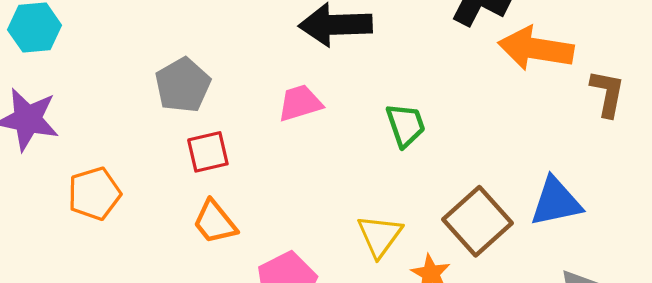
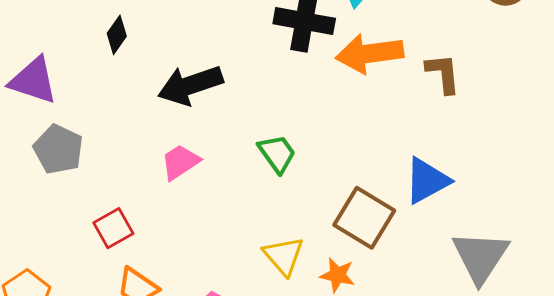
gray pentagon: (183, 85) -> (58, 149), moved

